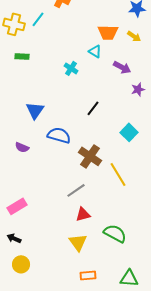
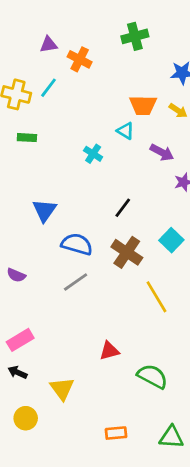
purple semicircle: (22, 147) -> (16, 275), moved
brown cross: (90, 156) -> (127, 252), moved
gray line: (76, 190) -> (76, 282), moved
black arrow: (14, 238) -> (18, 372), moved
yellow triangle: (78, 242) -> (62, 389), moved

